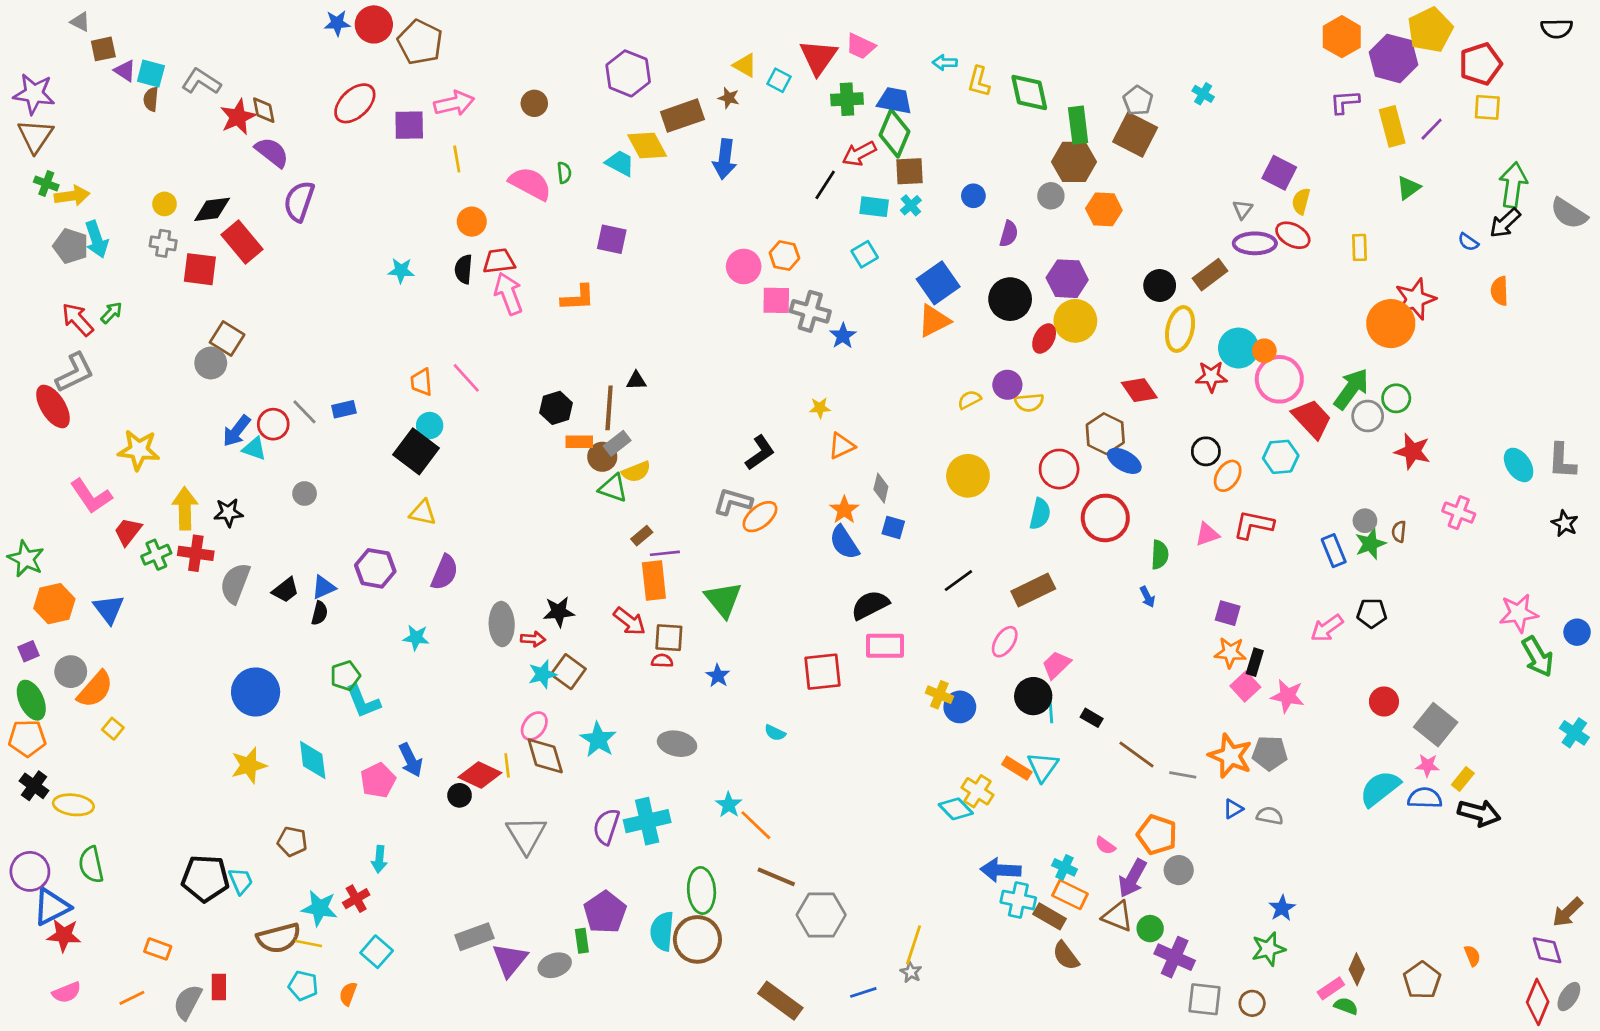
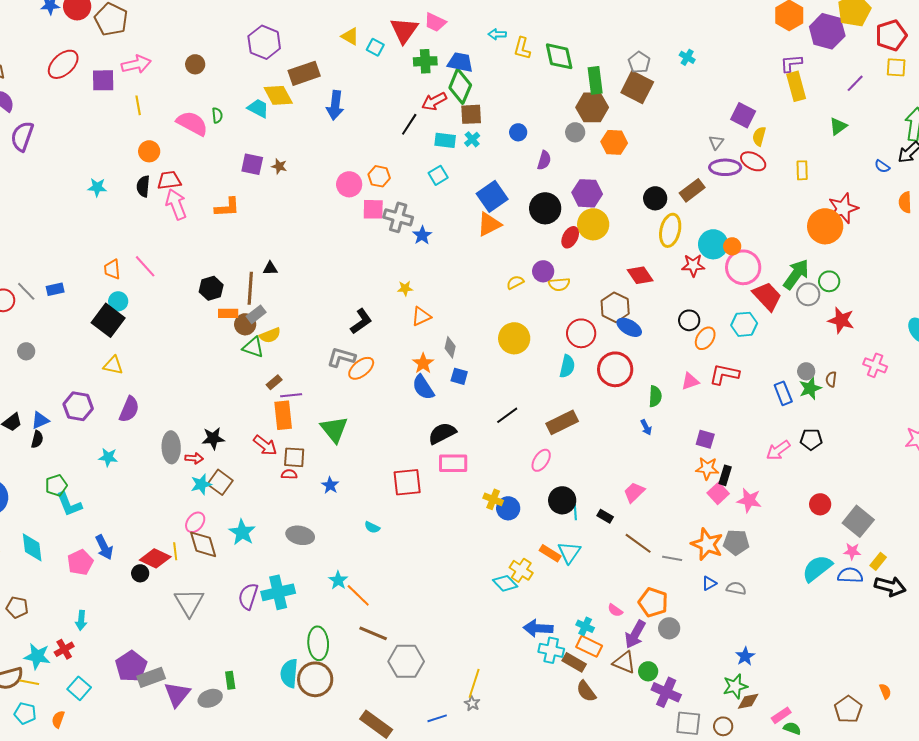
brown star: (729, 98) -> (279, 166), moved
yellow rectangle: (1392, 126) -> (796, 86), moved
pink trapezoid: (1056, 665) -> (634, 492), moved
purple pentagon: (605, 912) -> (131, 666), moved
brown diamond: (1357, 969) -> (748, 701), moved, turned 55

